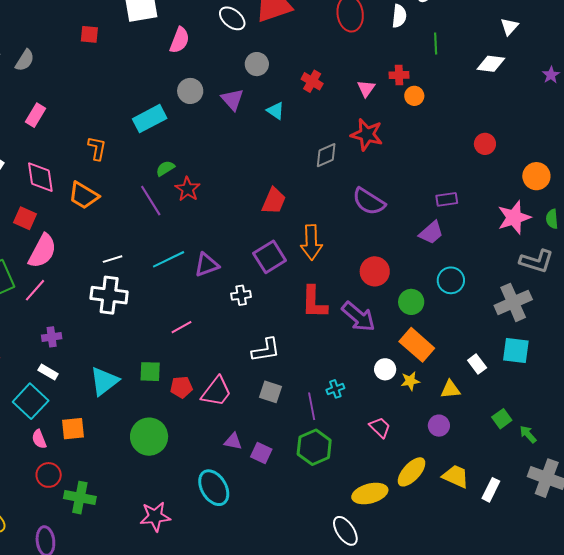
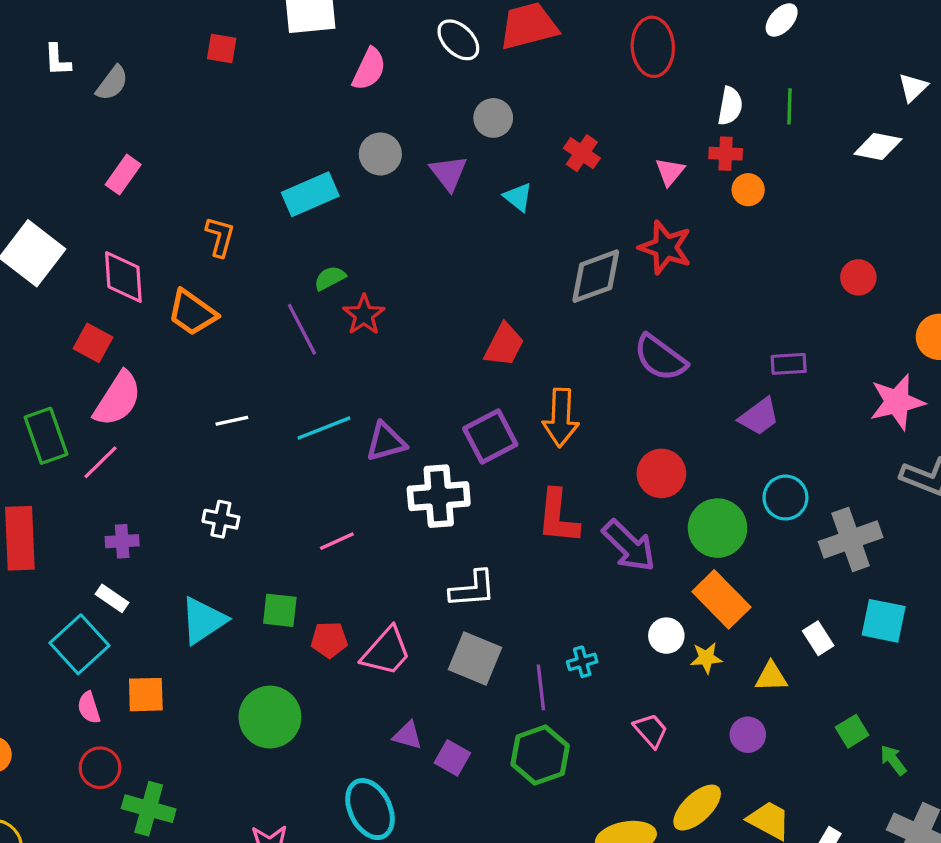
white semicircle: (399, 16) -> (730, 106), moved
gray diamond: (326, 155) -> (596, 276), size x1.4
white cross: (109, 295) -> (221, 519), moved, size x0.6
white cross: (241, 295) -> (439, 496), size x1.8
green circle: (411, 302) -> (718, 528), size x1.4
gray cross: (513, 302) -> (851, 539), moved
gray square: (270, 392) -> (475, 659), size x1.4

